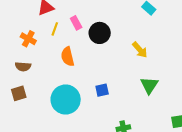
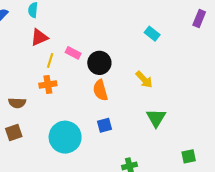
pink rectangle: (76, 23) -> (73, 53), turned -32
orange cross: (28, 39) -> (48, 84), moved, turned -35
orange semicircle: (68, 57) -> (100, 90), moved

